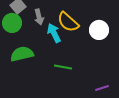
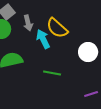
white circle: (99, 30) -> (88, 52), moved

